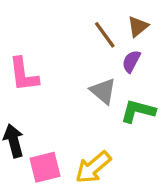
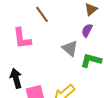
brown line: (105, 35) -> (42, 14), moved

